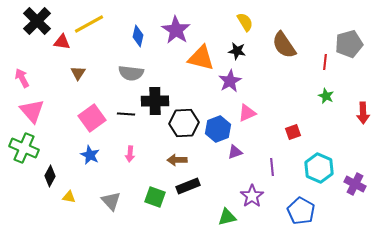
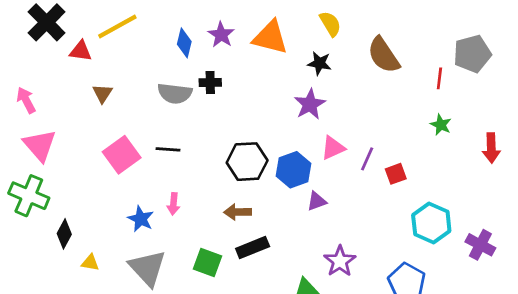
purple star: (176, 30) -> (221, 35), moved, size x0.7
orange triangle: (201, 58) -> (270, 37), moved
black cross: (155, 101) -> (210, 82), moved, size x0.6
blue star: (90, 155) -> (141, 219), moved
purple line: (272, 167) -> (367, 159), moved, turned 30
gray triangle: (111, 201) -> (147, 268), size x1.4

